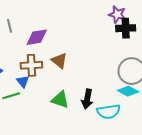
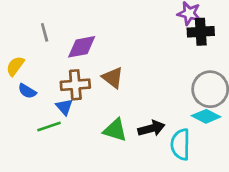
black arrow: (87, 99) -> (151, 128), turned -114
cyan semicircle: (108, 112) -> (180, 144), turned 100

